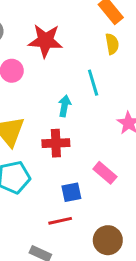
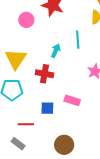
pink rectangle: (105, 173) -> (72, 100), turned -35
red line: (60, 221) -> (26, 124), moved

